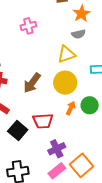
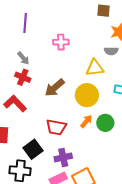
pink cross: (28, 26) -> (61, 42), moved
black square: (18, 131) -> (33, 149), moved

